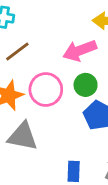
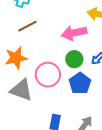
pink circle: (46, 90) -> (48, 75), moved

